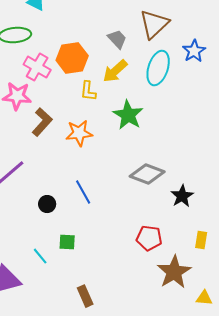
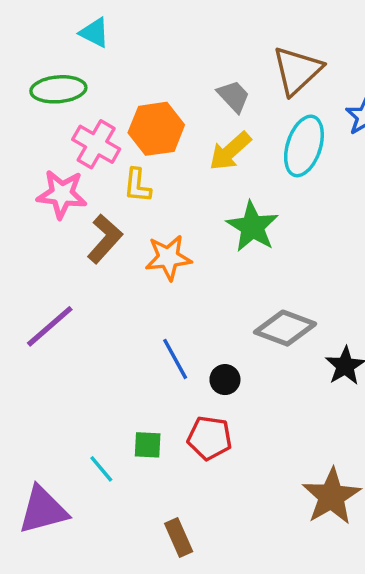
yellow L-shape: (88, 91) -> (137, 185), moved
black circle: (47, 204) -> (225, 380), moved
red pentagon: (149, 238) -> (210, 438), moved

